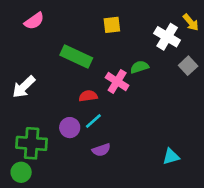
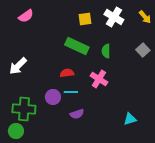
white cross: (167, 37) -> (114, 17), moved
green rectangle: (76, 57) -> (77, 46), moved
green semicircle: (139, 67) -> (106, 51), turned -72
pink cross: (117, 82) -> (99, 79), moved
cyan line: (93, 121) -> (71, 92), turned 40

